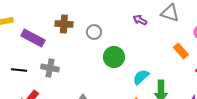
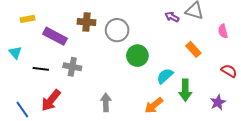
purple arrow: (140, 20) -> (172, 17), moved
gray circle: (94, 32) -> (117, 30), size x1.5
orange rectangle: (181, 51) -> (193, 49), moved

